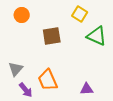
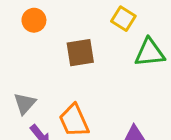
green triangle: (97, 36) -> (150, 53), turned -30

